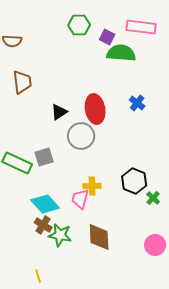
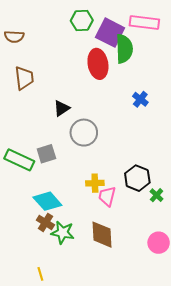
purple square: (107, 37) -> (110, 33), size x1.8
green semicircle: (121, 53) -> (124, 49), turned 84
red ellipse: (95, 109) -> (98, 64), moved
pink trapezoid: (80, 199) -> (107, 196), moved

